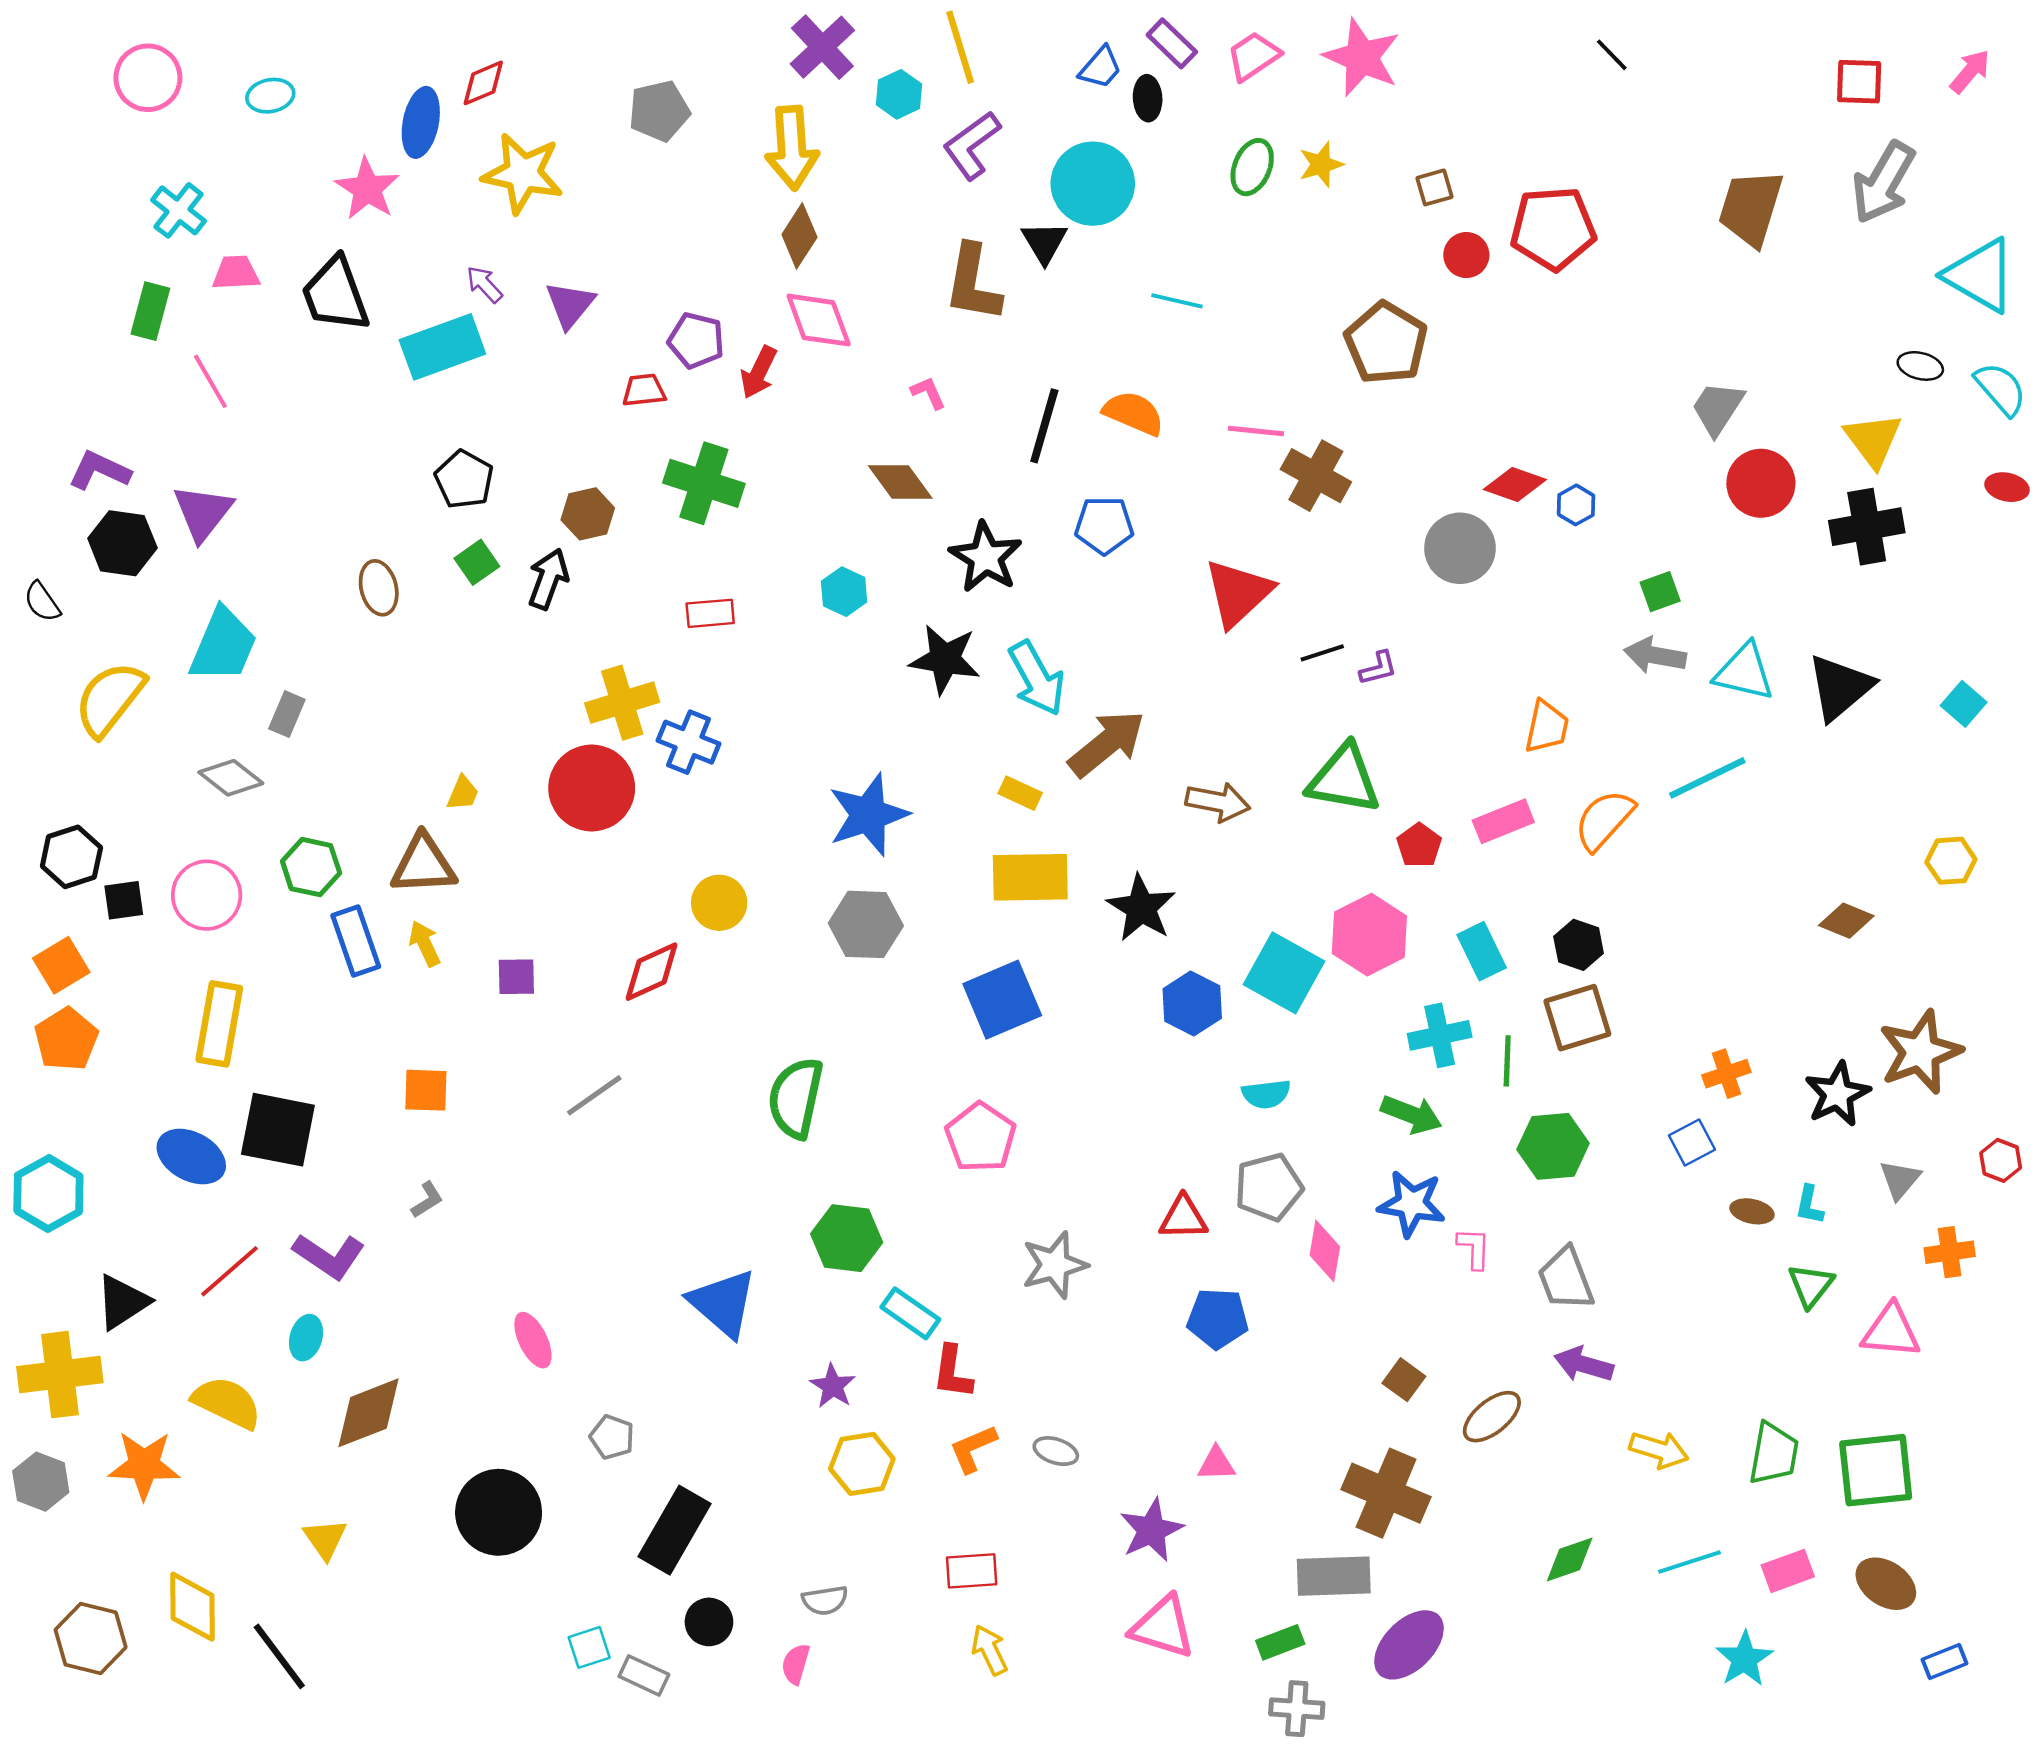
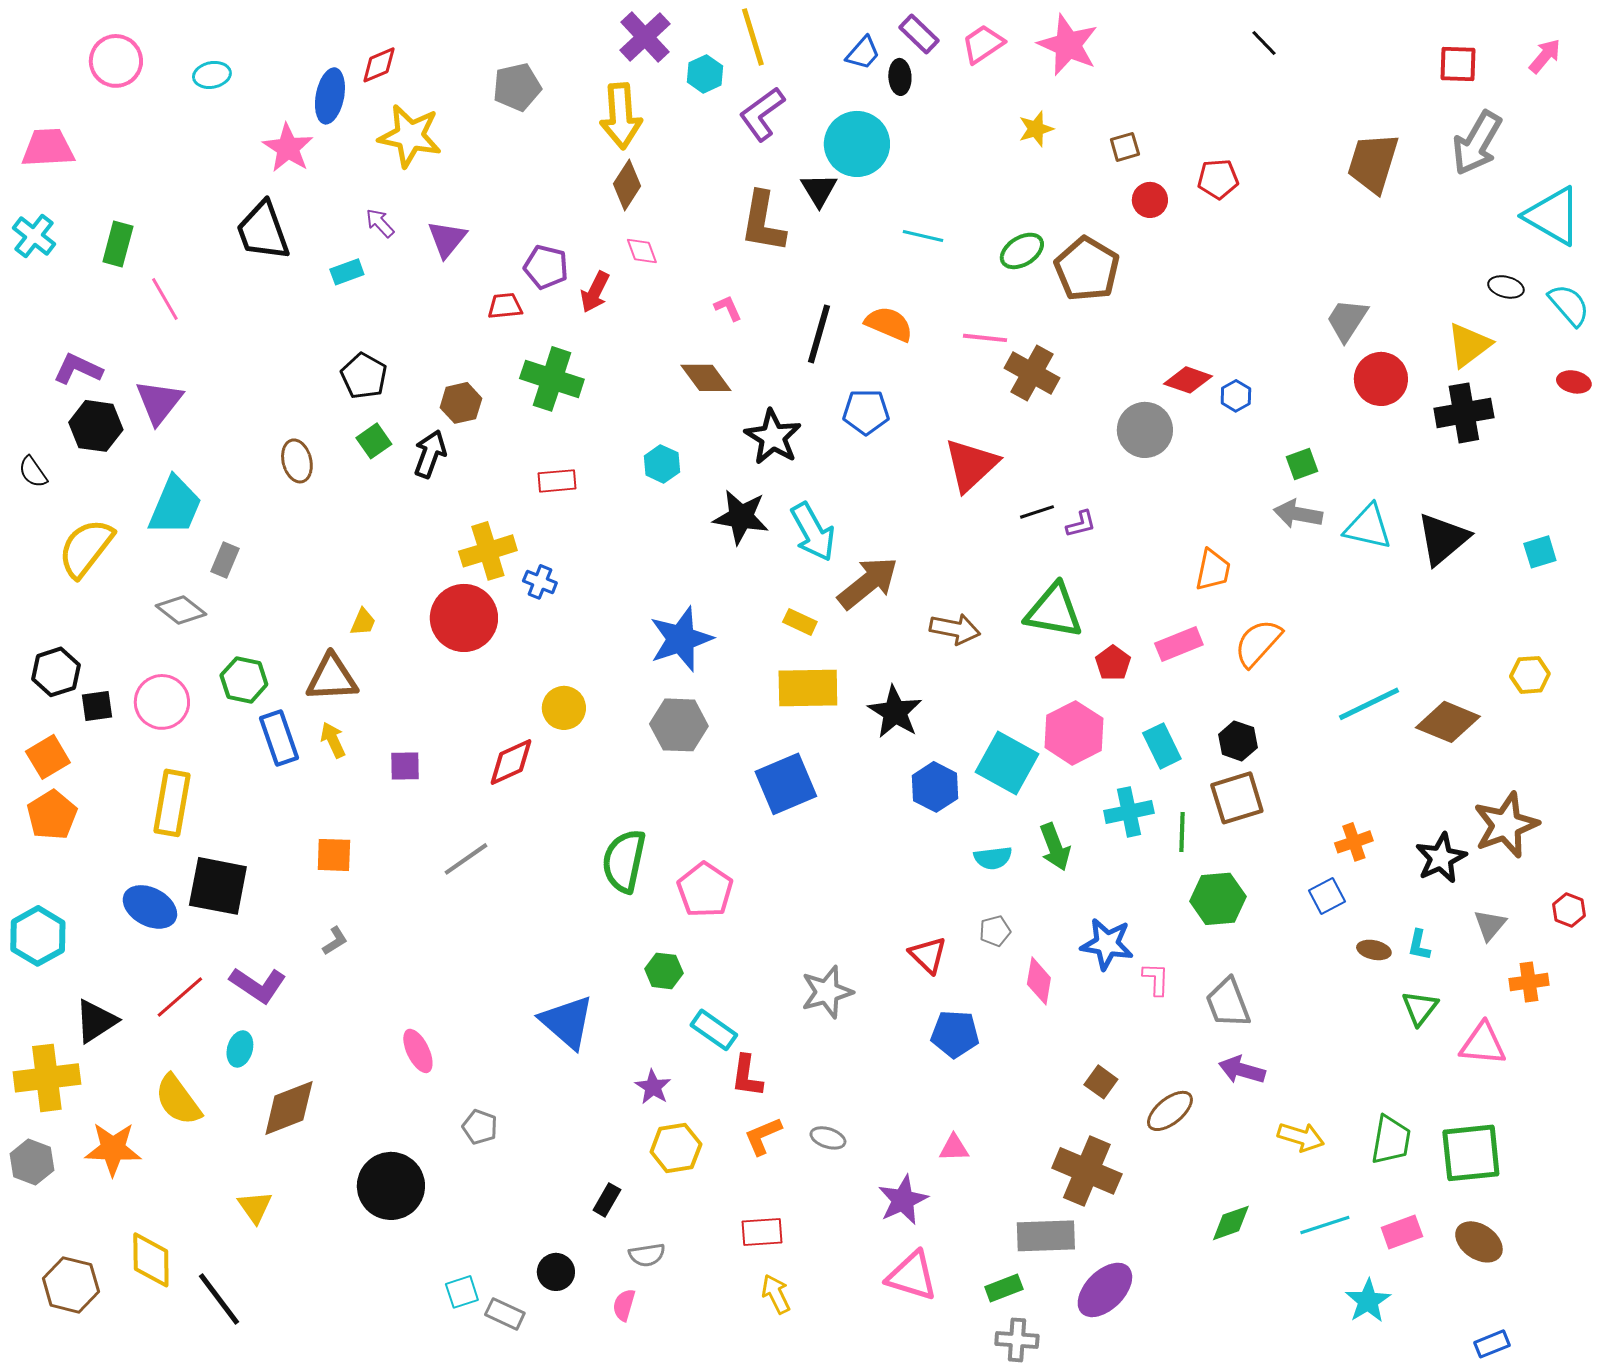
green ellipse: (1252, 167) -> (1022, 251), moved, turned 36
cyan cross: (179, 210) -> (34, 236), moved
red pentagon: (1553, 228) -> (1218, 179), size x0.6
pink trapezoid: (236, 273) -> (48, 148), moved, size x1.4
pink diamond: (819, 320) -> (642, 251), size x0.6
cyan rectangle: (442, 347) -> (347, 272), size x0.5
yellow triangle: (1873, 440) -> (1469, 345), turned 30
cyan square: (1964, 704) -> (1540, 552), turned 32
blue cross: (689, 742) -> (540, 582), size x0.7
cyan line: (1707, 778) -> (1369, 704), moved
brown diamond: (1846, 921) -> (1448, 722), size x1.5
green arrow: (1412, 1114) -> (1055, 847), moved, turned 48
pink pentagon: (981, 1137) -> (705, 890), moved
gray pentagon: (1269, 1187) -> (995, 931), size x0.6
red triangle: (1183, 1218) -> (928, 955), turned 45
green hexagon: (847, 1238) -> (664, 971), size x0.7
yellow semicircle: (227, 1403) -> (178, 1100), turned -152
black rectangle: (675, 1530) -> (607, 1200), moved, size x0.5
blue rectangle: (1945, 1661) -> (1492, 1344), moved

